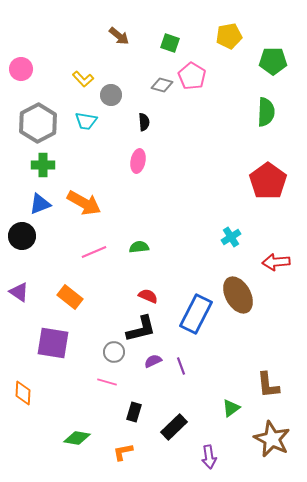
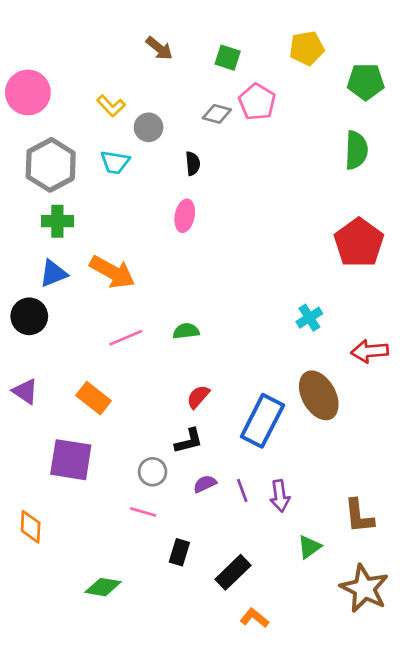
pink circle: (21, 69) -> (28, 92), size x1.4
red semicircle: (148, 296) -> (198, 397), turned -72
black L-shape: (141, 329) -> (189, 441), size x0.7
orange L-shape: (123, 452) -> (254, 618), moved, turned 50
purple arrow: (209, 457) -> (280, 496), moved

